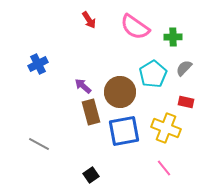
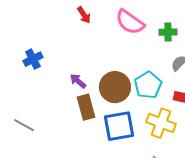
cyan pentagon: (153, 74) -> (148, 85), moved
gray line: (39, 144) -> (24, 125), moved

